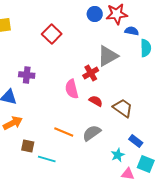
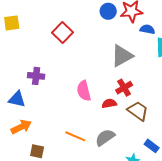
red cross: (91, 73) -> (124, 88), moved
red semicircle: (96, 101) -> (109, 103), turned -40

